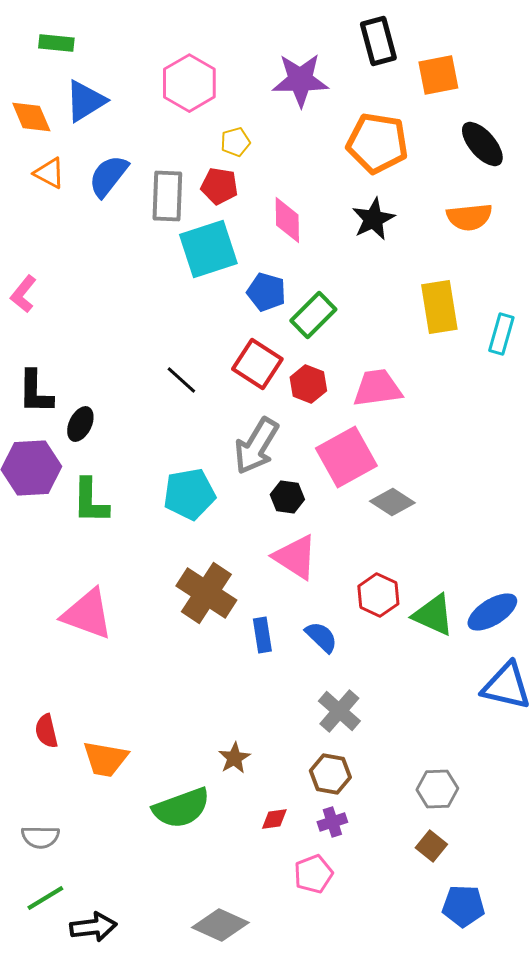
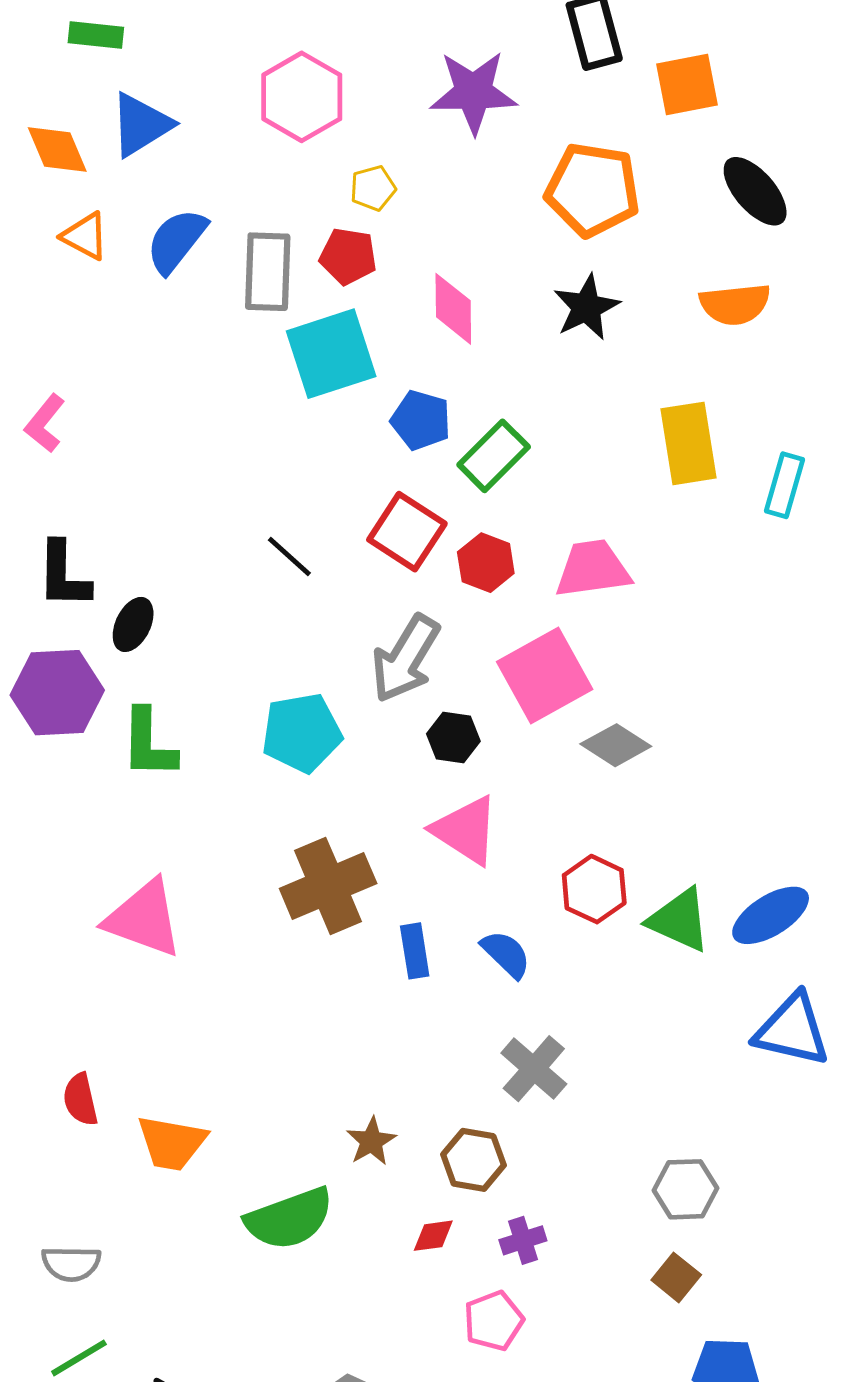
brown cross: (206, 593) -> (328, 886), turned 34
brown hexagon: (330, 774) -> (473, 1160), moved

